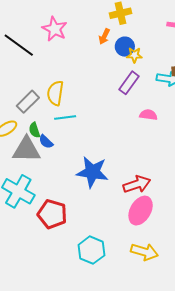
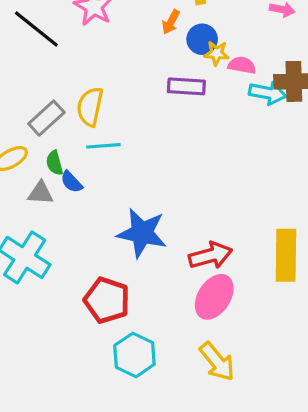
purple rectangle: (129, 83) -> (186, 86), moved, turned 55
pink semicircle: (148, 115) -> (242, 65), moved
gray triangle: (26, 150) -> (41, 193), size x0.6
red pentagon: (52, 214) -> (107, 300), moved
yellow arrow: (144, 252) -> (217, 362), turned 32

